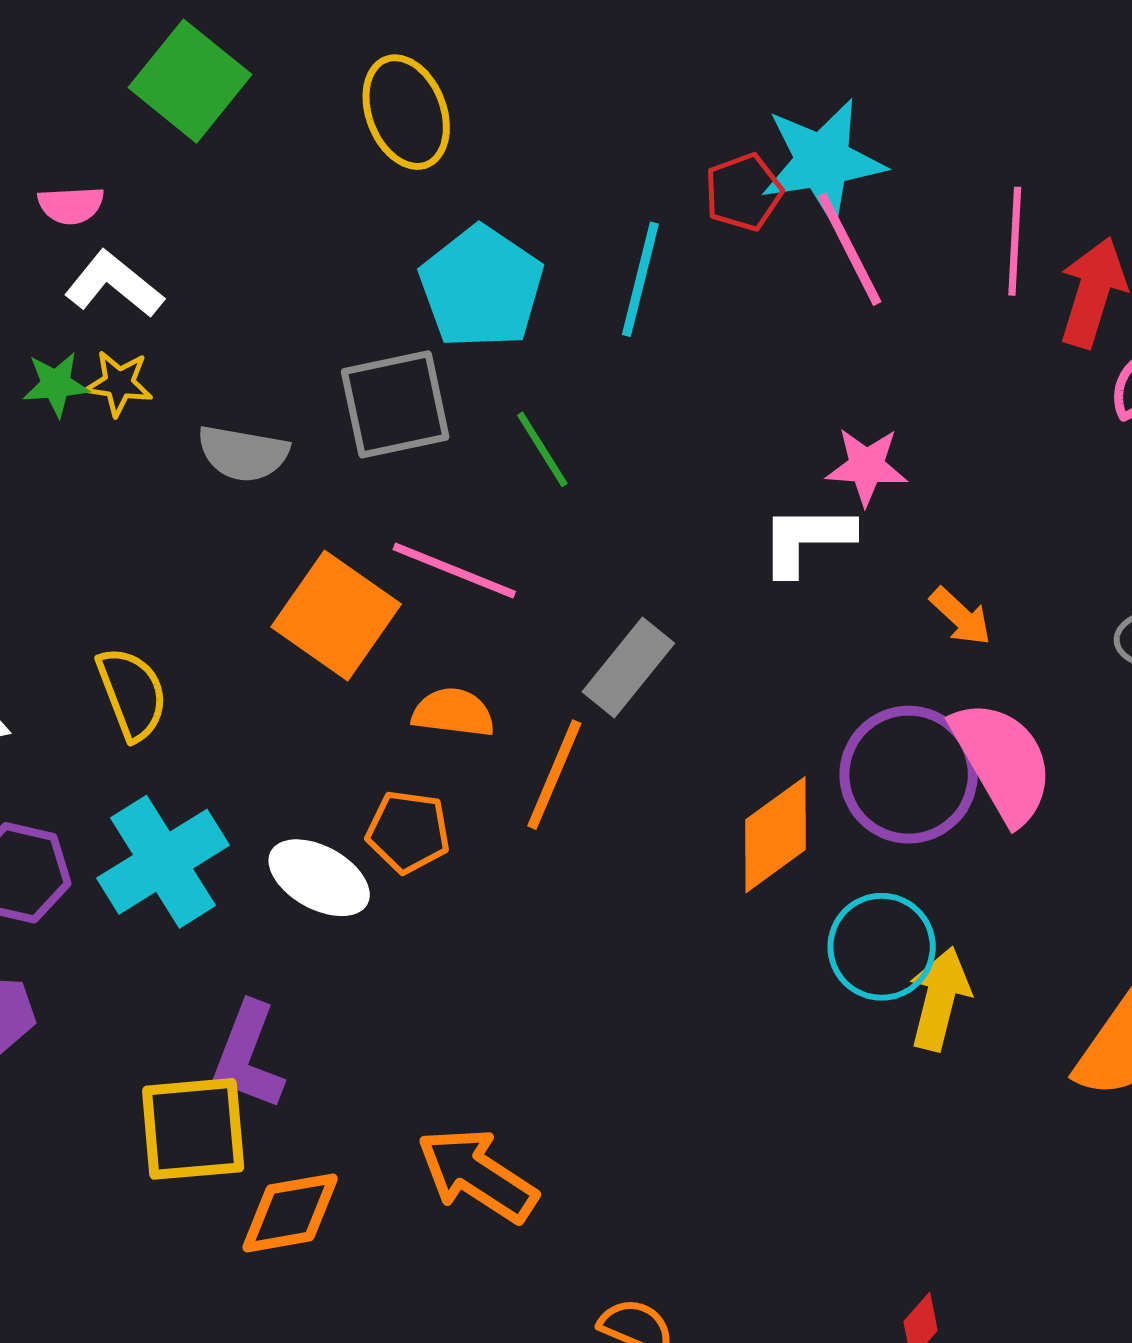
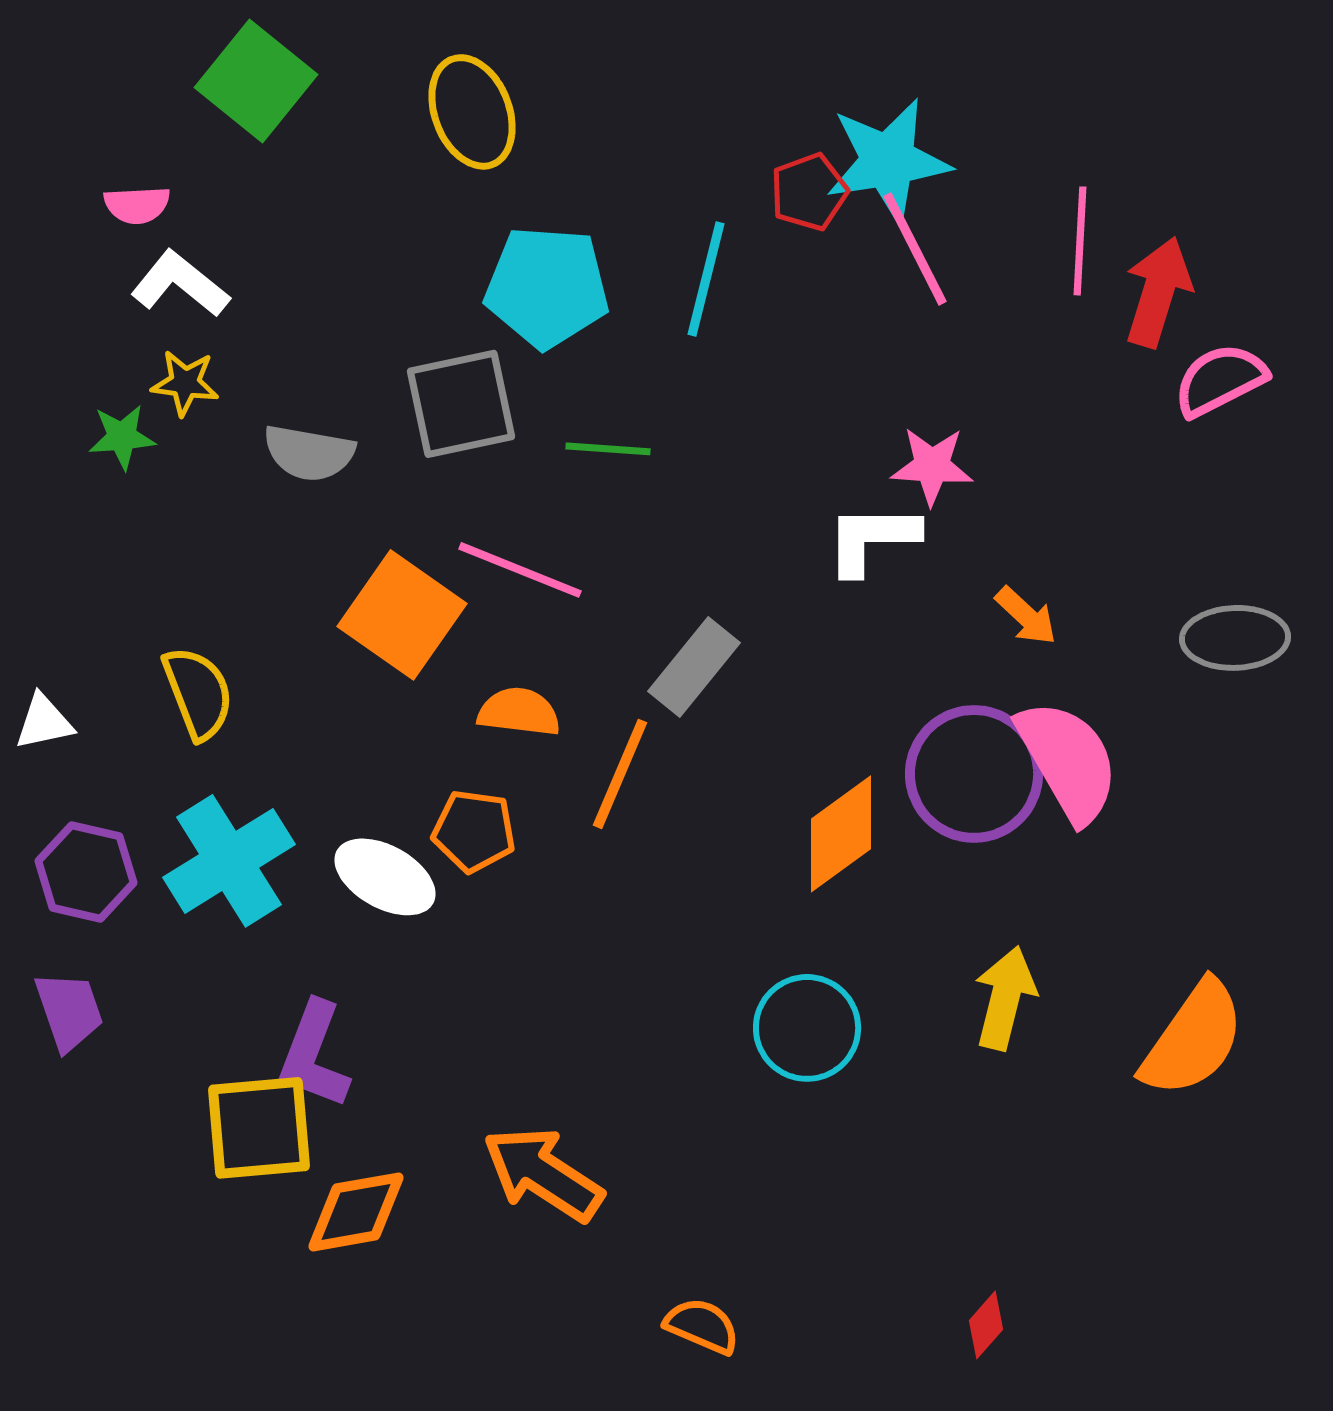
cyan pentagon: (481, 287) -> (547, 287), turned -30
green star: (56, 384) -> (122, 437), moved
green line: (542, 449) -> (608, 449), turned -54
cyan circle: (882, 947) -> (807, 1028), moved

